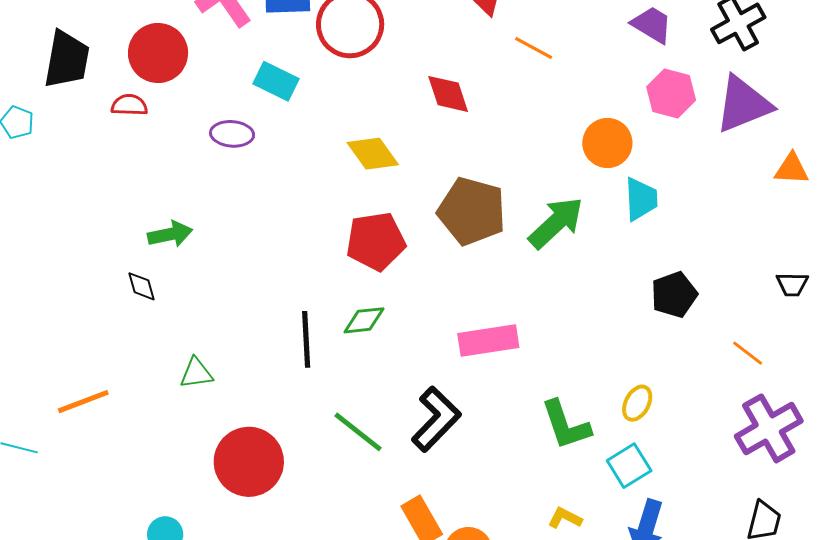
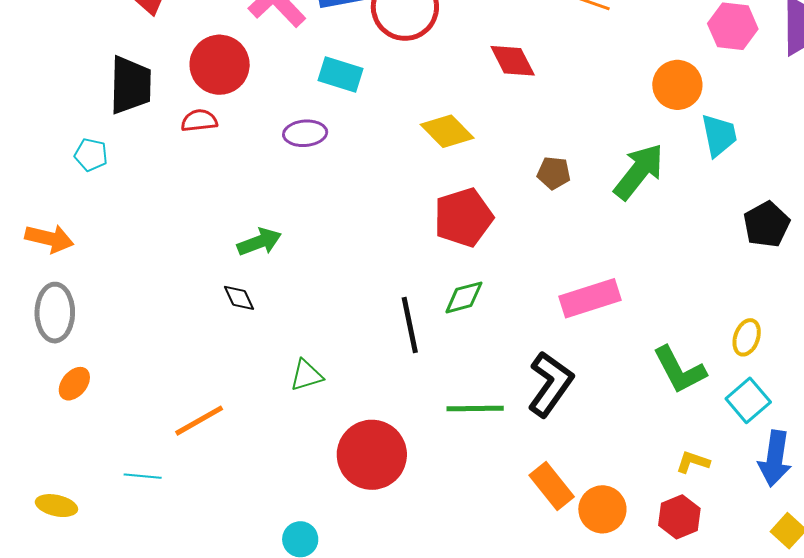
brown pentagon: (472, 211) -> (554, 173), size x0.5
green line: (358, 432) -> (475, 408), turned -30

